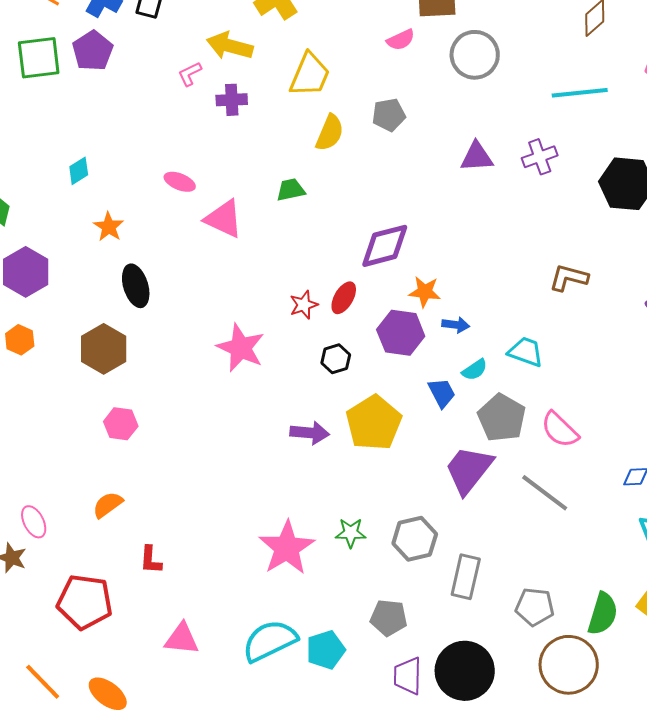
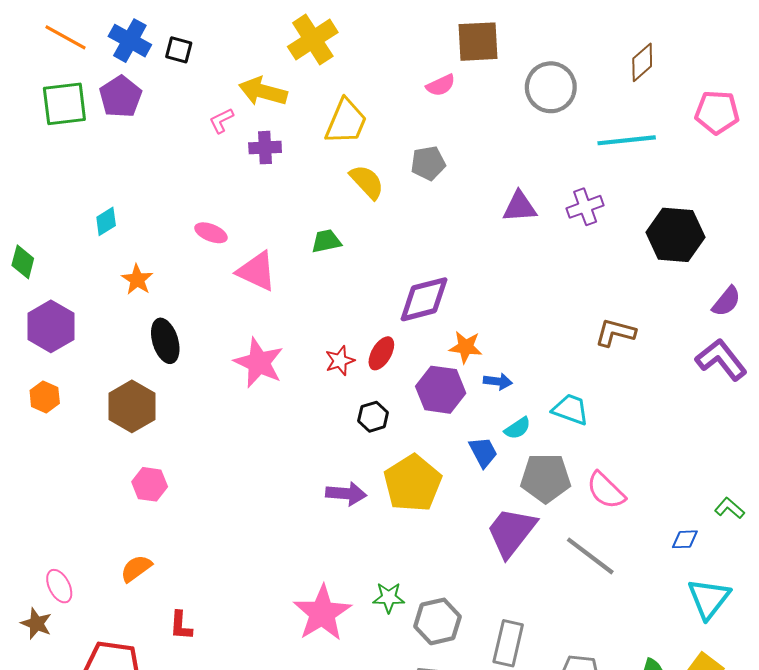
gray circle: (475, 55) -> (551, 87), moved
yellow semicircle: (330, 133) -> (367, 182), turned -66
pink star: (241, 348) -> (259, 363), moved
gray pentagon: (502, 418) -> (546, 478), turned -30
gray hexagon: (415, 539) -> (438, 621), moved

